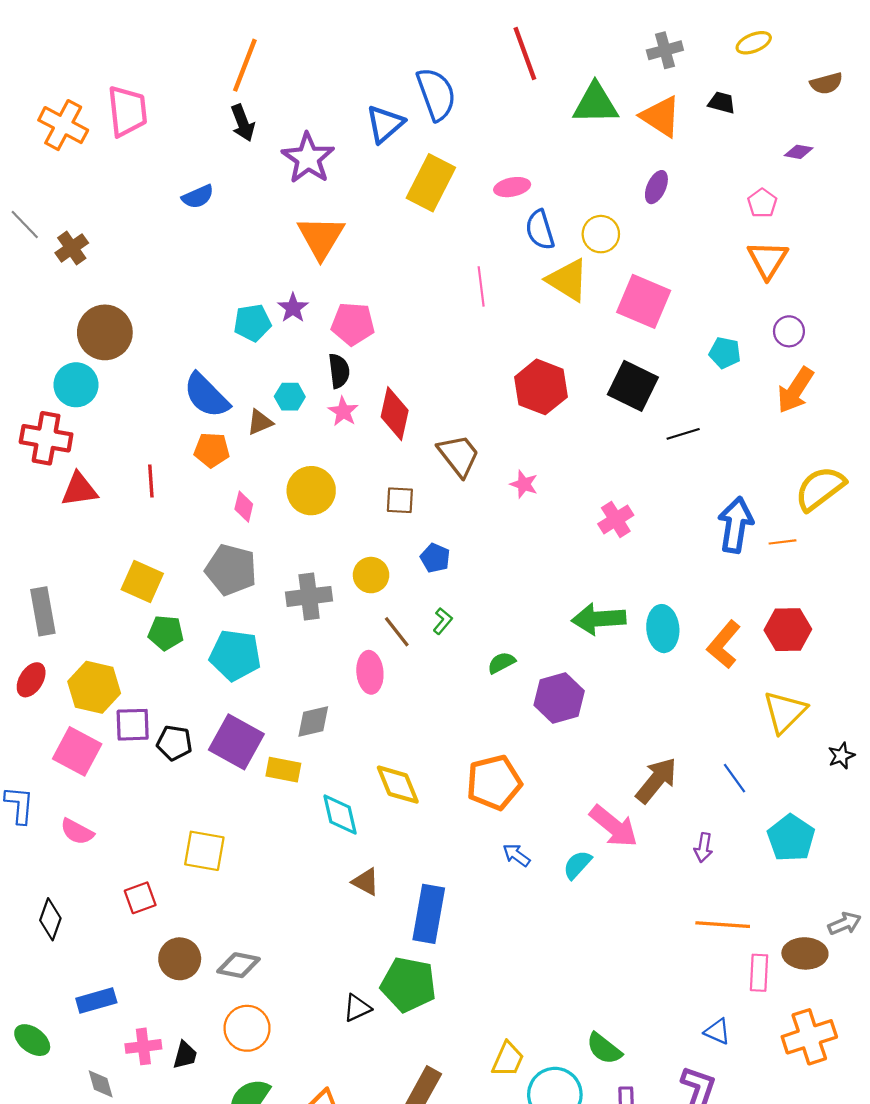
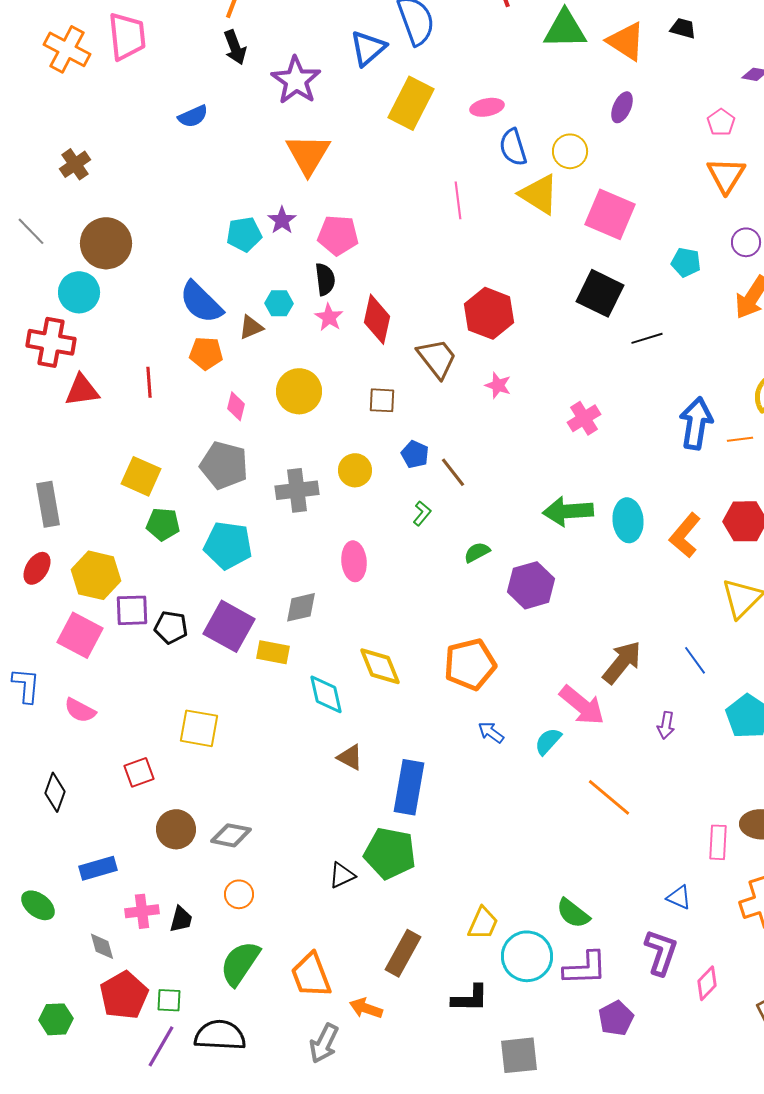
gray line: (25, 224) -> (31, 231), moved
red hexagon: (541, 387) -> (489, 313), moved
brown line: (397, 632) -> (453, 472), moved
orange line: (723, 925) -> (609, 797), moved, turned 36
orange circle: (247, 1028) -> (239, 894), size x0.7

